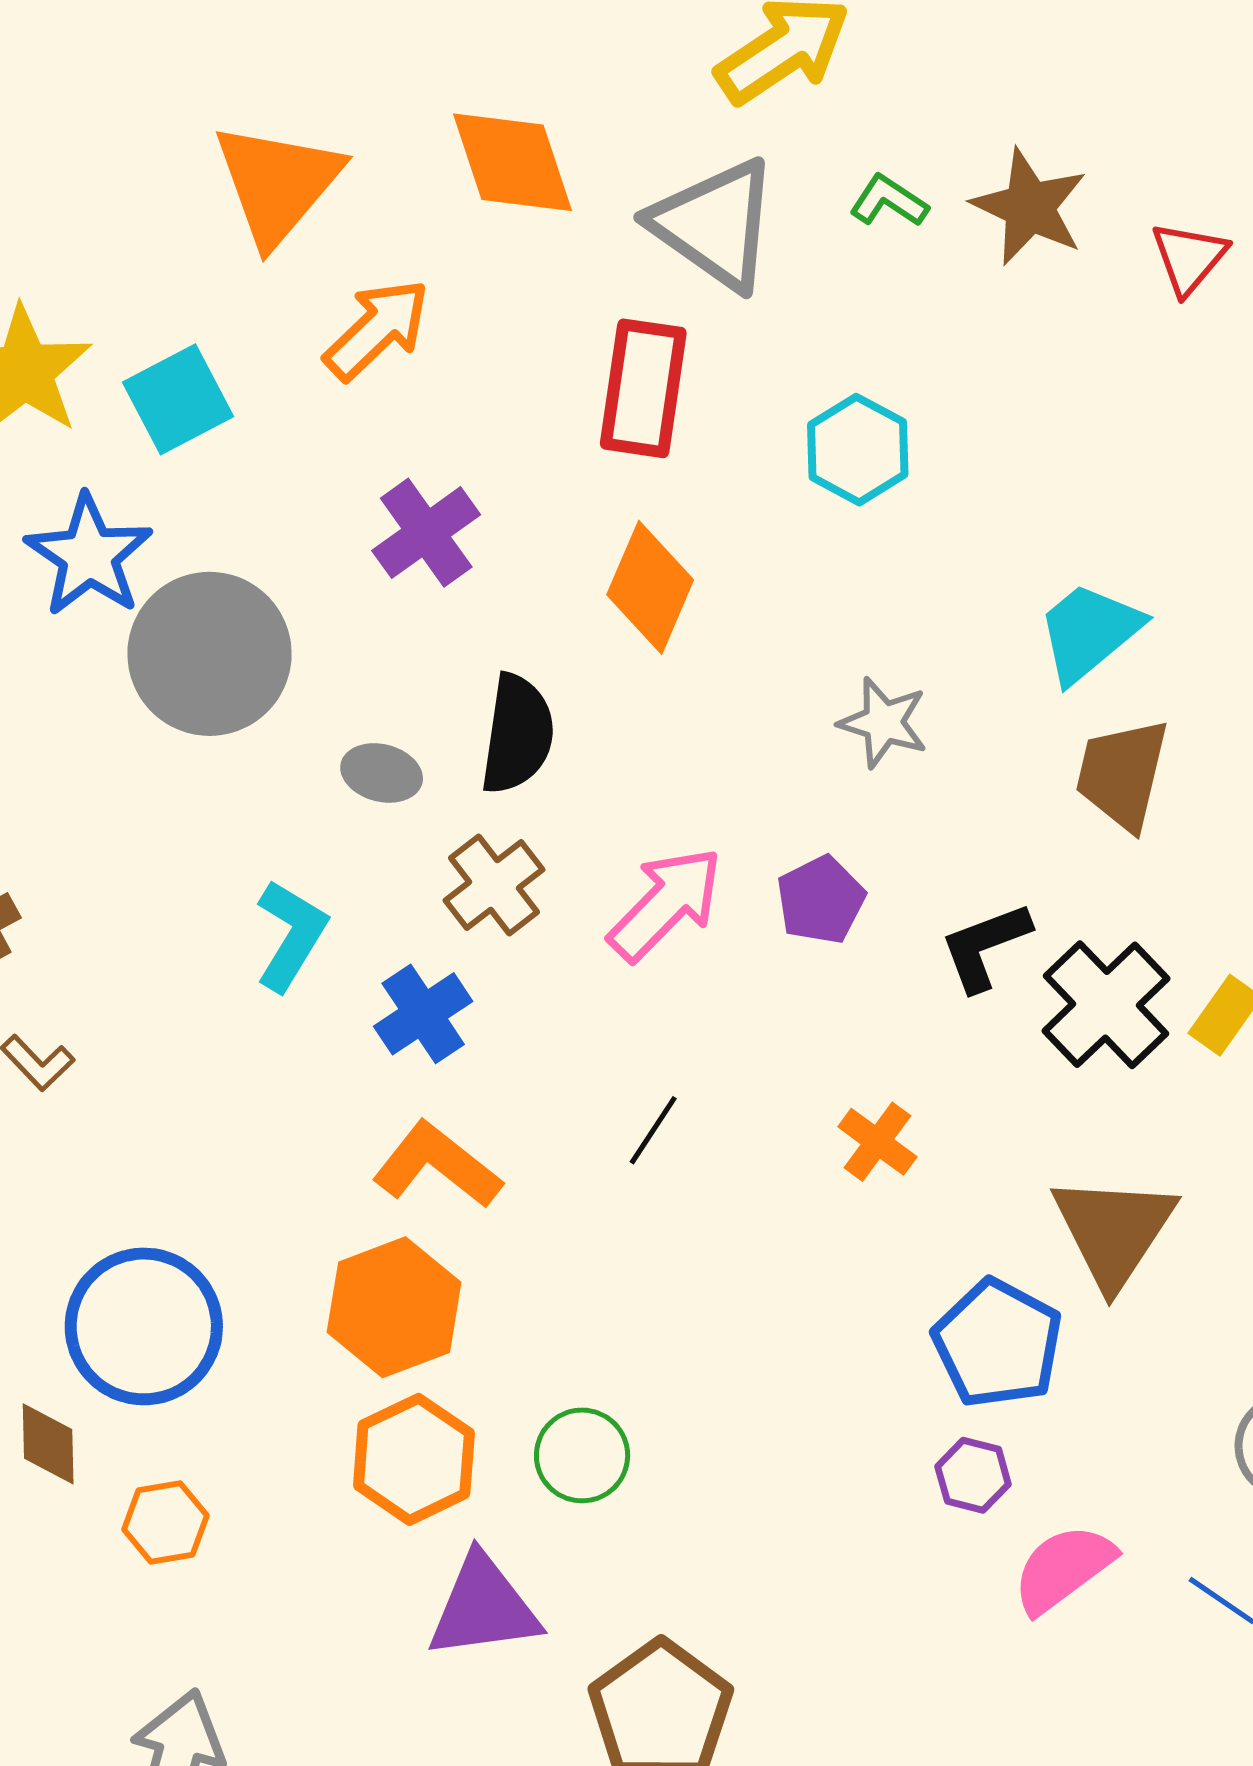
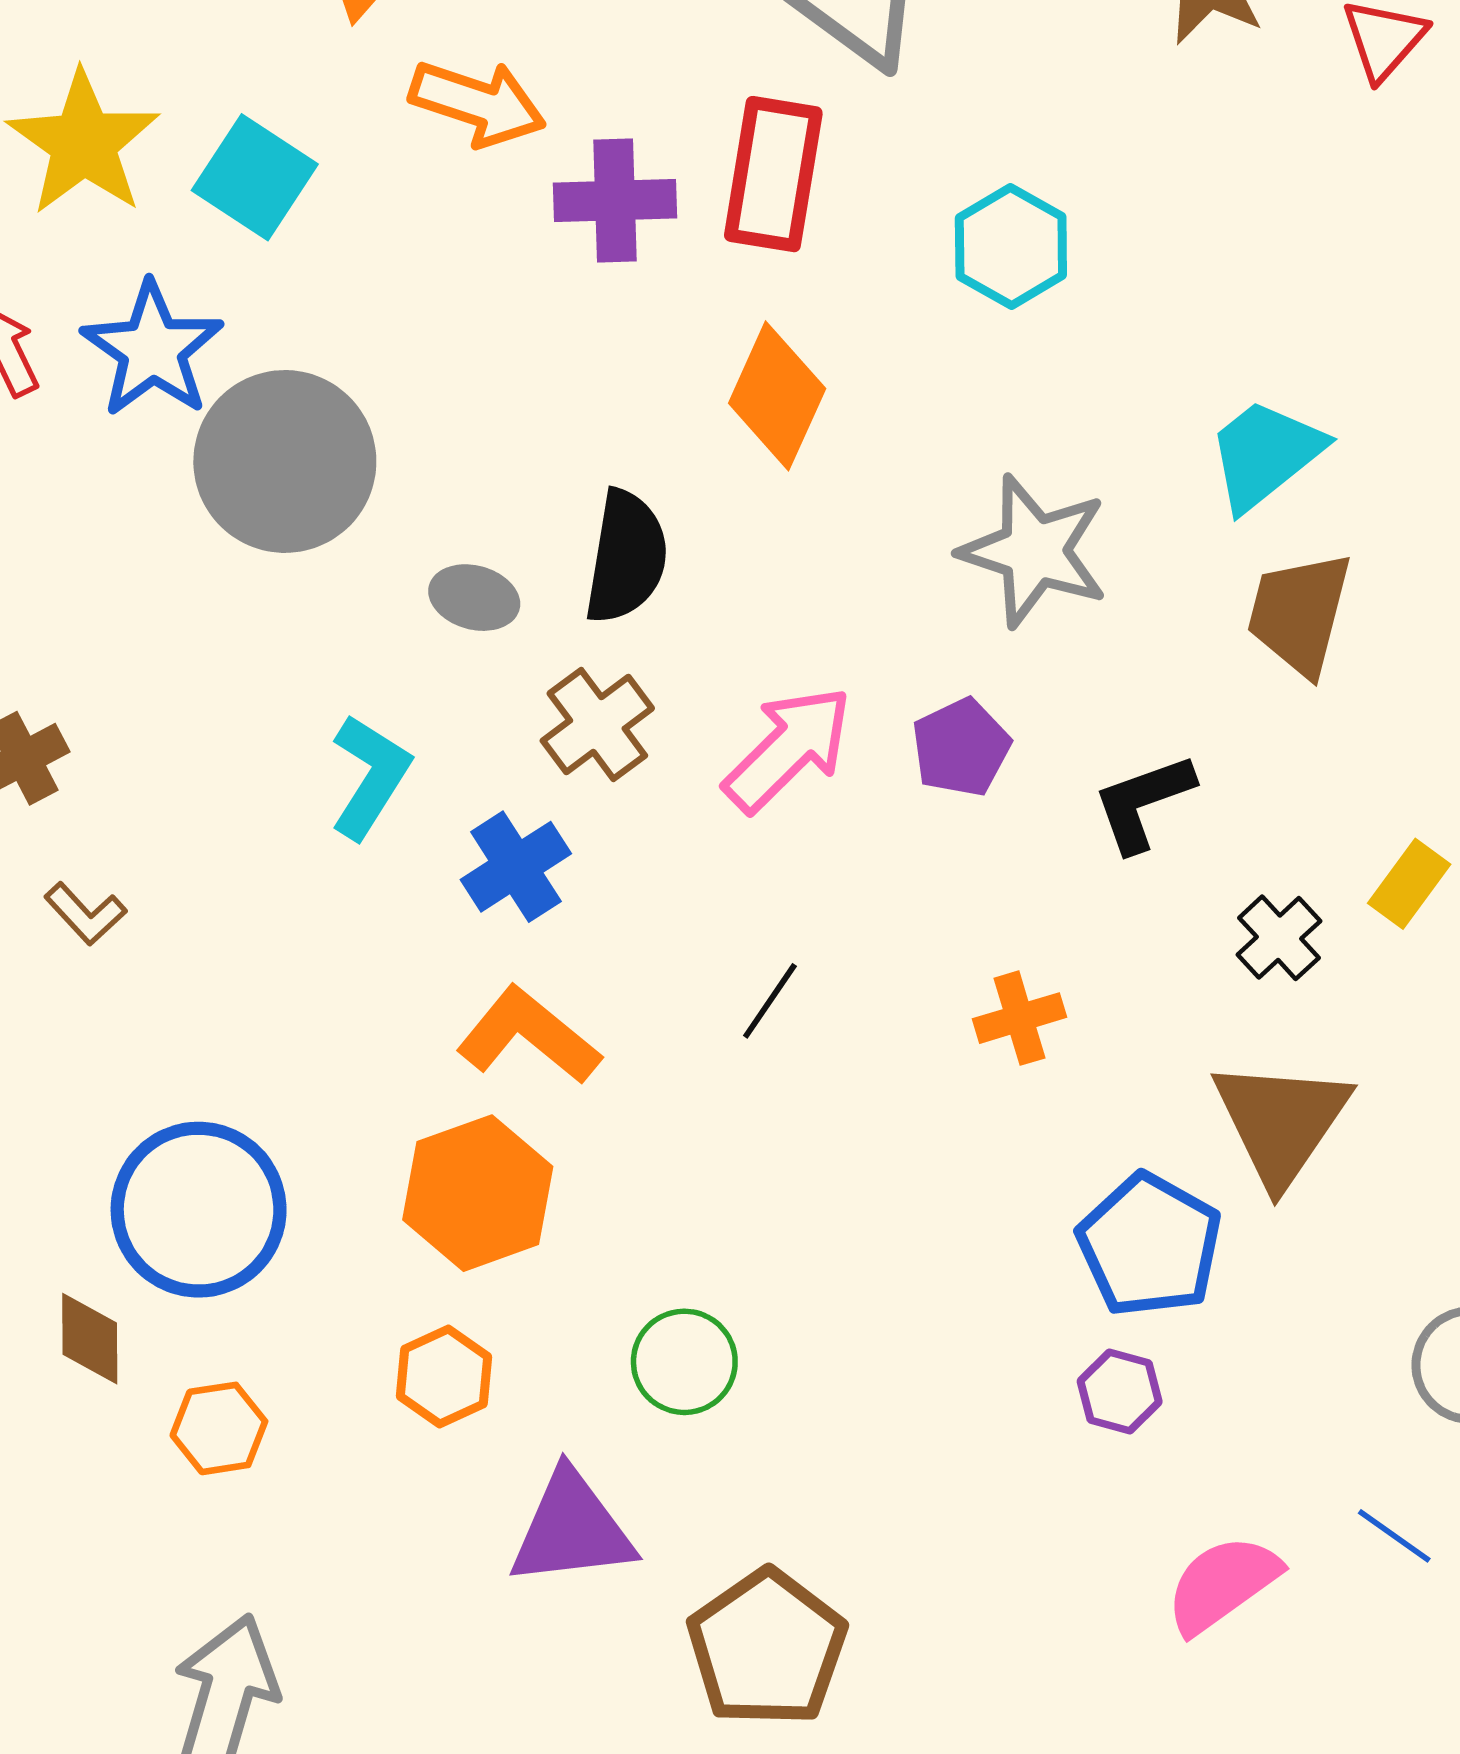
orange arrow: (377, 329) -> (478, 103), turned 61
cyan square: (178, 399) -> (255, 177), turned -30
purple cross: (426, 533) -> (615, 200), moved, turned 33
gray star: (883, 723) -> (1034, 551), size x1.5
black cross: (1106, 1005) -> (1279, 938), moved, size x0.6
orange cross: (877, 1142) -> (1019, 1018), turned 36
orange hexagon: (414, 1459) -> (444, 1377), moved, size x0.7
pink semicircle: (1063, 1569) -> (1222, 1584), moved

